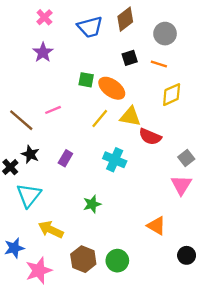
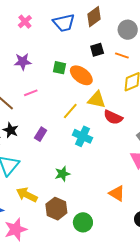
pink cross: (44, 17) -> (25, 22), moved
purple star: (43, 52) -> (23, 62), moved, turned 30
yellow line: (100, 119) -> (70, 111), moved
brown hexagon: (83, 259) -> (56, 209), moved

